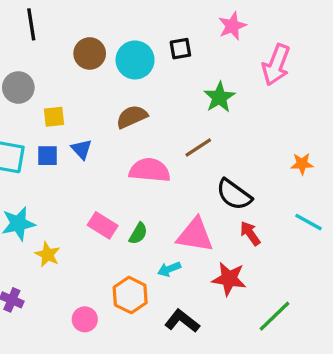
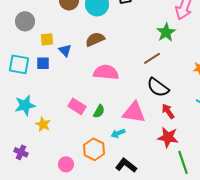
green star: (219, 97) -> (166, 32), moved
brown line: (198, 148) -> (152, 58), moved
blue triangle: (82, 149) -> (65, 50), moved
red star: (229, 279) -> (168, 137), moved
green line: (274, 316) -> (183, 162), turned -65

